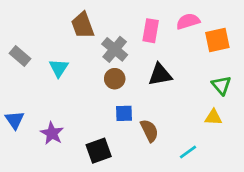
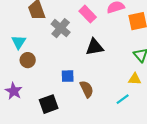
pink rectangle: (151, 31) -> (88, 14), turned -54
brown circle: (115, 79) -> (28, 60), moved
cyan line: (188, 152) -> (123, 99), moved

